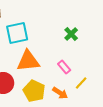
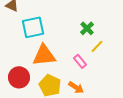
yellow line: (81, 83) -> (97, 46), moved

